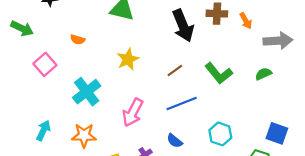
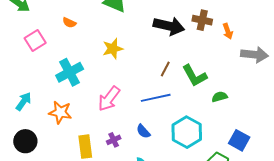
black arrow: (183, 26) -> (169, 26), turned -64
brown line: (175, 71) -> (165, 69), moved, turned -35
green semicircle: (263, 74) -> (220, 97), moved
cyan hexagon: (220, 134) -> (187, 132), size x1.4

